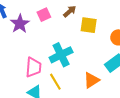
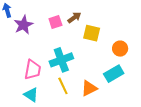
pink square: (44, 15) -> (55, 22), moved
yellow line: (55, 82) -> (63, 86), moved

